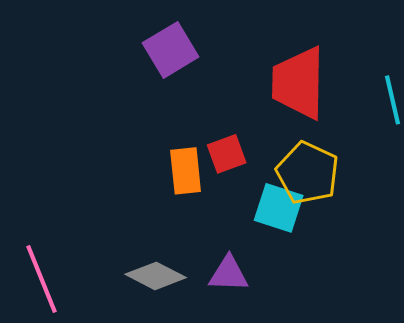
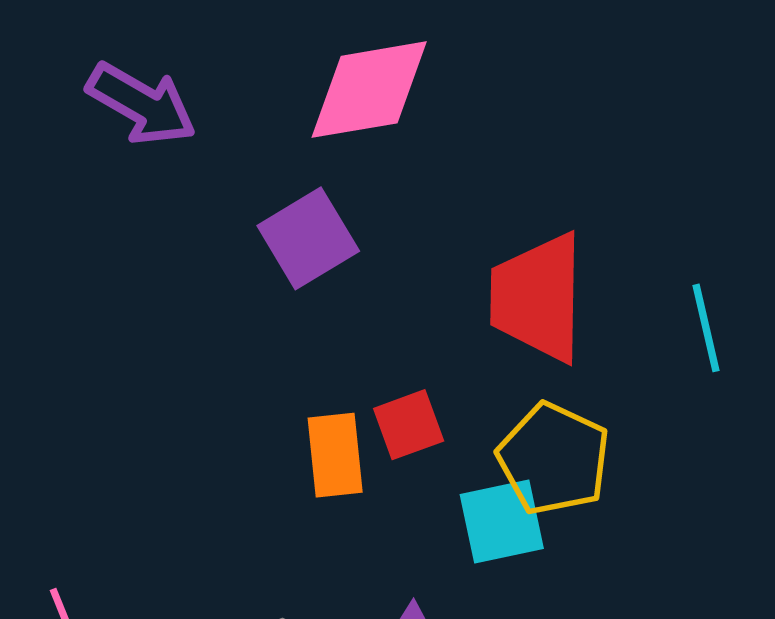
cyan square: (279, 208) -> (502, 521), turned -30

